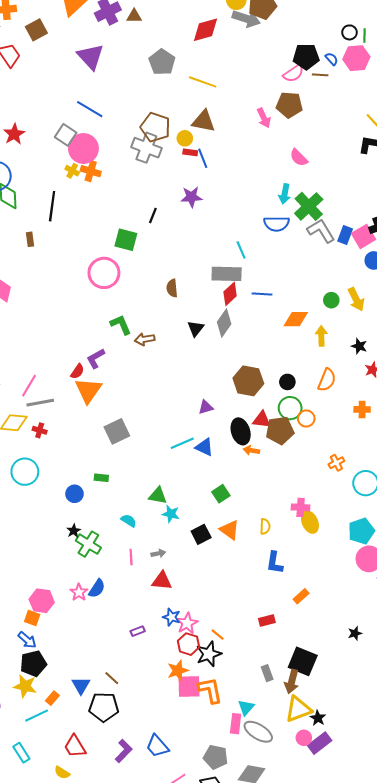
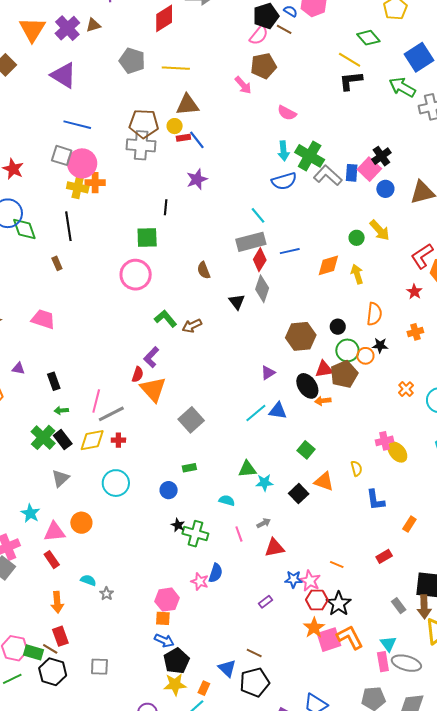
brown line: (320, 75) -> (284, 29), turned 42
yellow cross: (72, 171) -> (78, 187), size x1.5
black star: (359, 346) -> (380, 345), moved
orange line: (218, 635) -> (337, 565), moved

